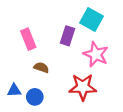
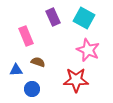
purple rectangle: (67, 36) -> (53, 17), moved, turned -42
blue triangle: (14, 90) -> (16, 70), moved

